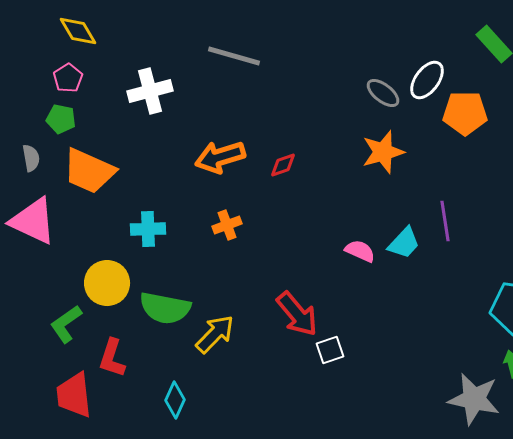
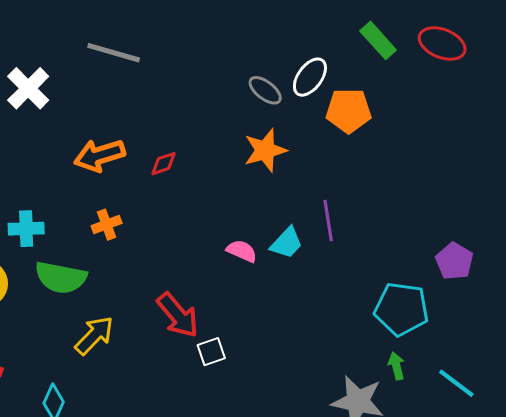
white cross: (150, 91) -> (28, 88), turned -30
green semicircle: (165, 308) -> (61, 277), moved

